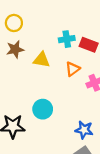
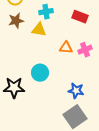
cyan cross: (67, 39) -> (46, 12), moved
orange triangle: (73, 69) -> (66, 48), moved, turned 40

